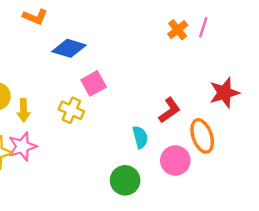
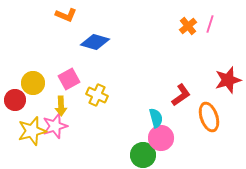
pink square: (94, 83) -> (69, 79), moved
yellow arrow: (23, 110) -> (61, 106), moved
pink circle: (175, 160) -> (161, 138), moved

